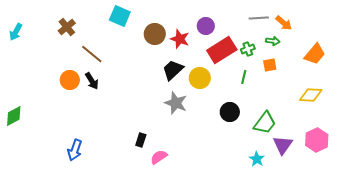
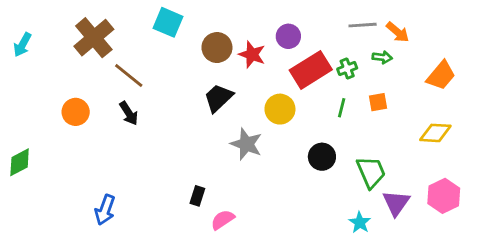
brown cross: (67, 27) -> (94, 38), size x1.6
orange square: (270, 65) -> (378, 102), moved
black trapezoid: (173, 70) -> (218, 98), moved
orange circle: (70, 80) -> (76, 112), moved
green trapezoid: (265, 123) -> (371, 172), turned -60

